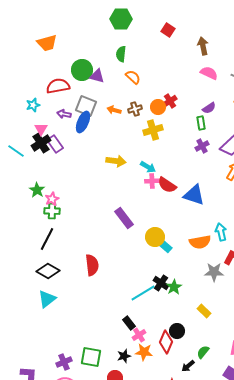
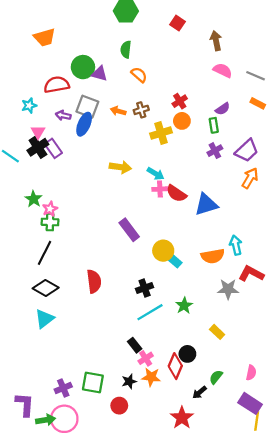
orange circle: (158, 107) -> (182, 121), moved
blue triangle: (194, 195) -> (206, 204), turned -35
black cross: (161, 283) -> (145, 288), moved, turned 35

